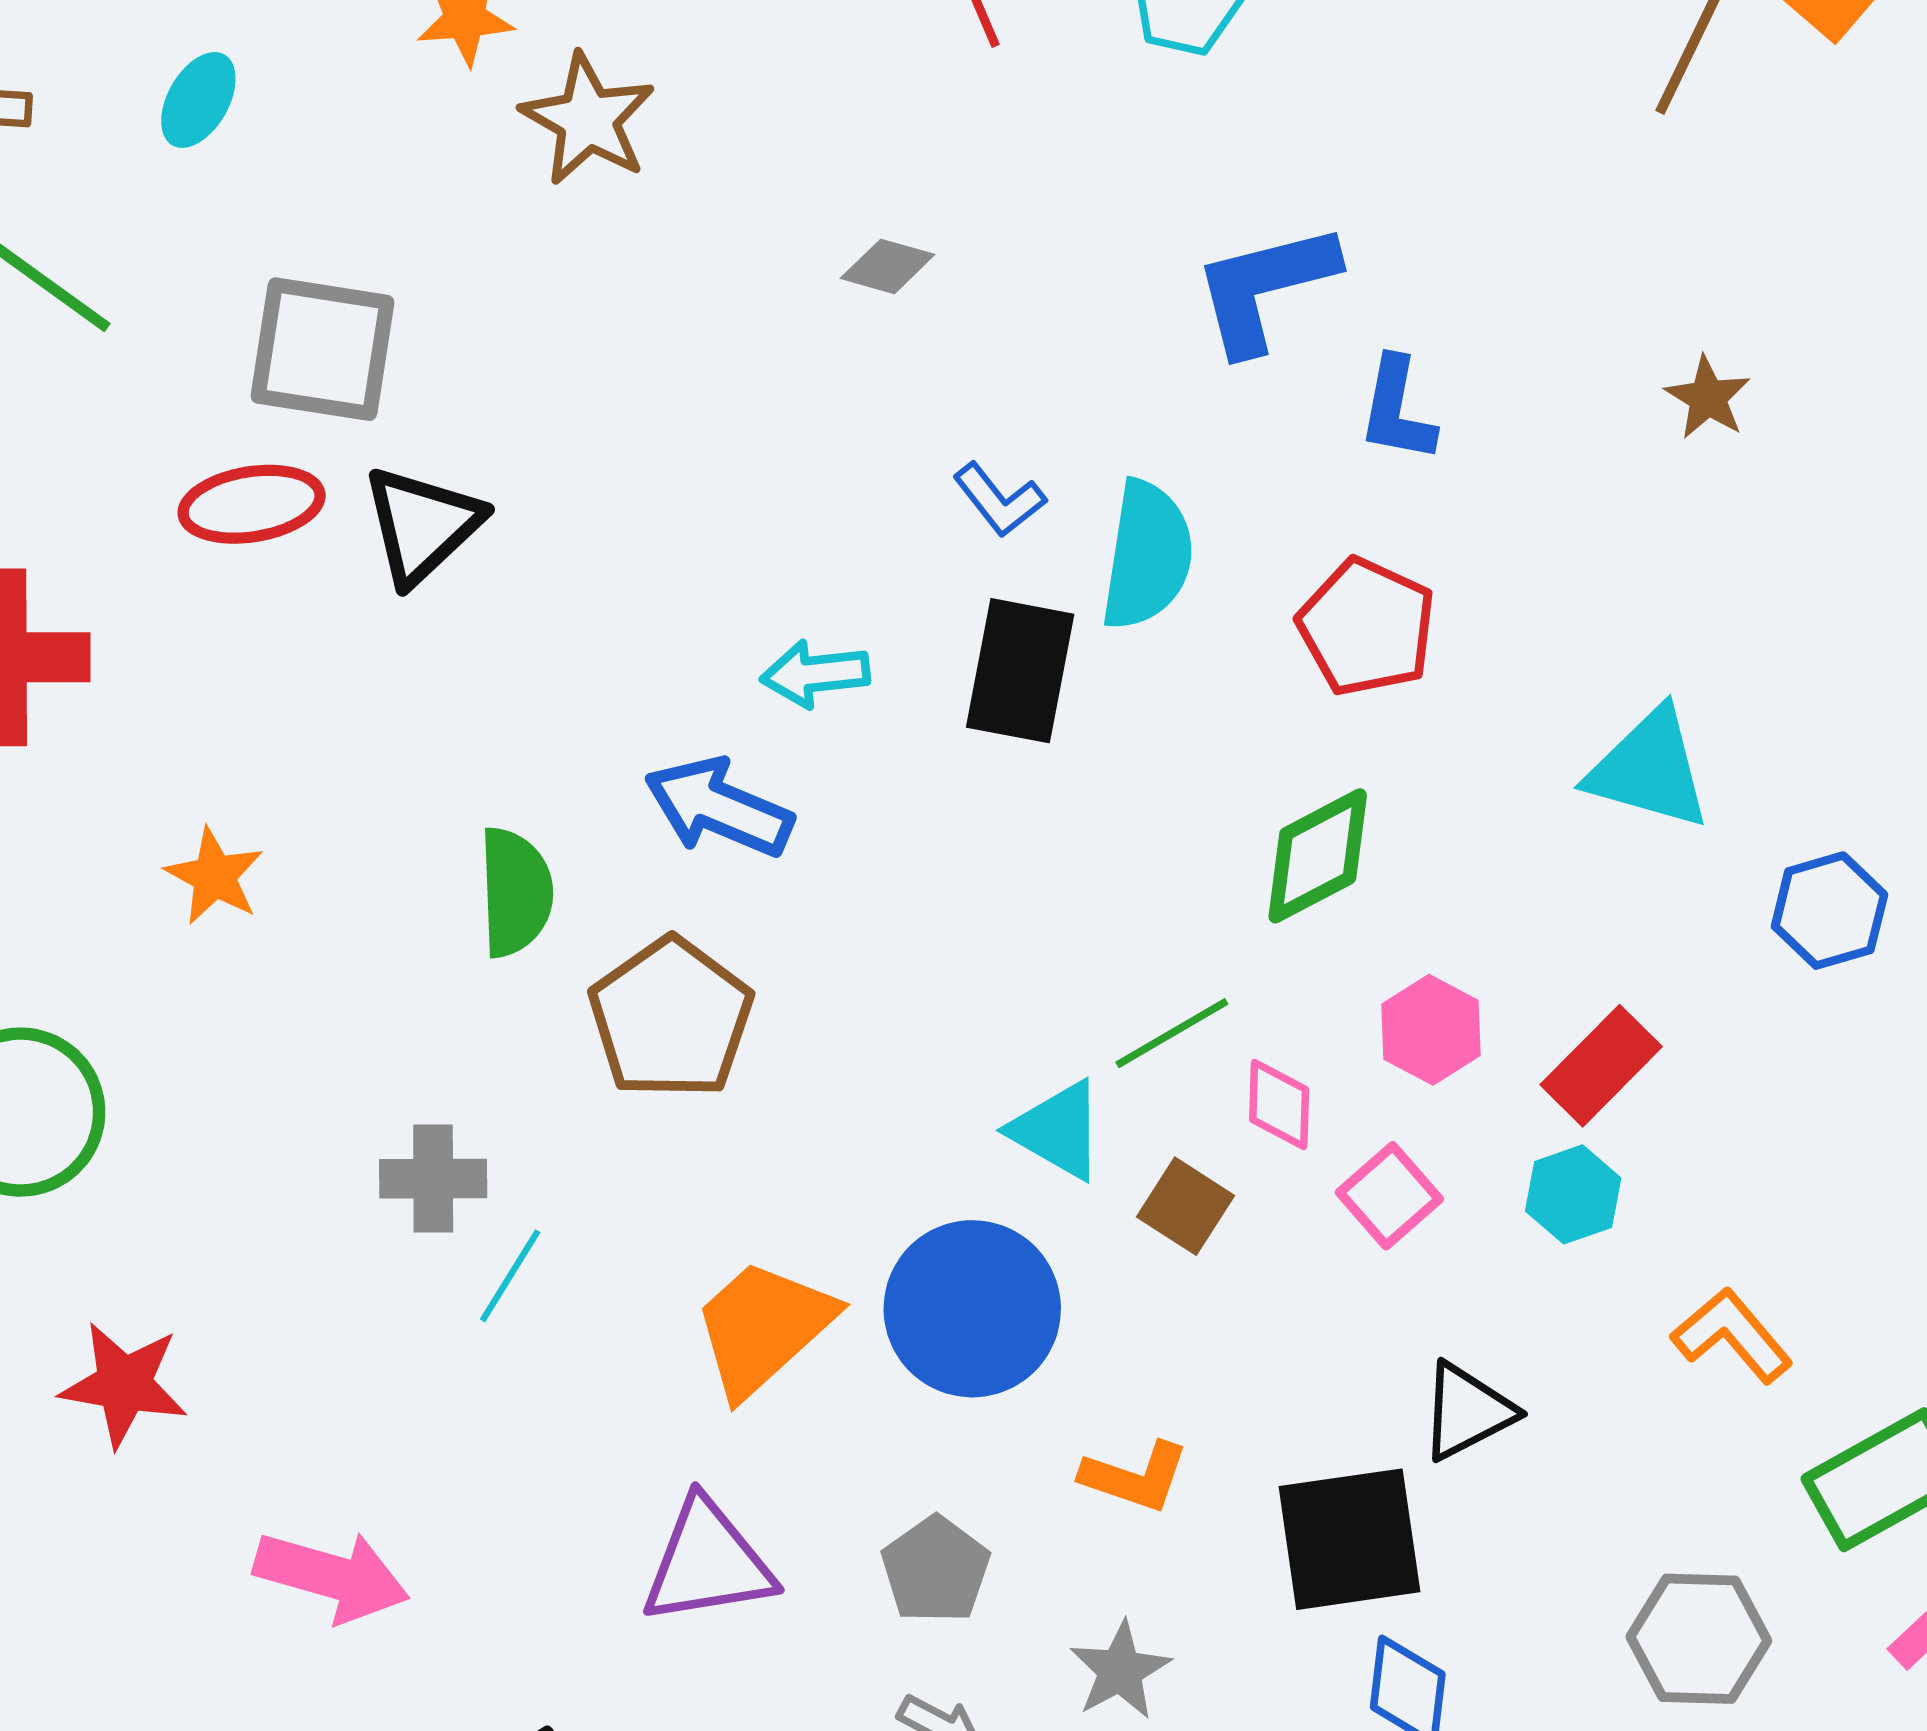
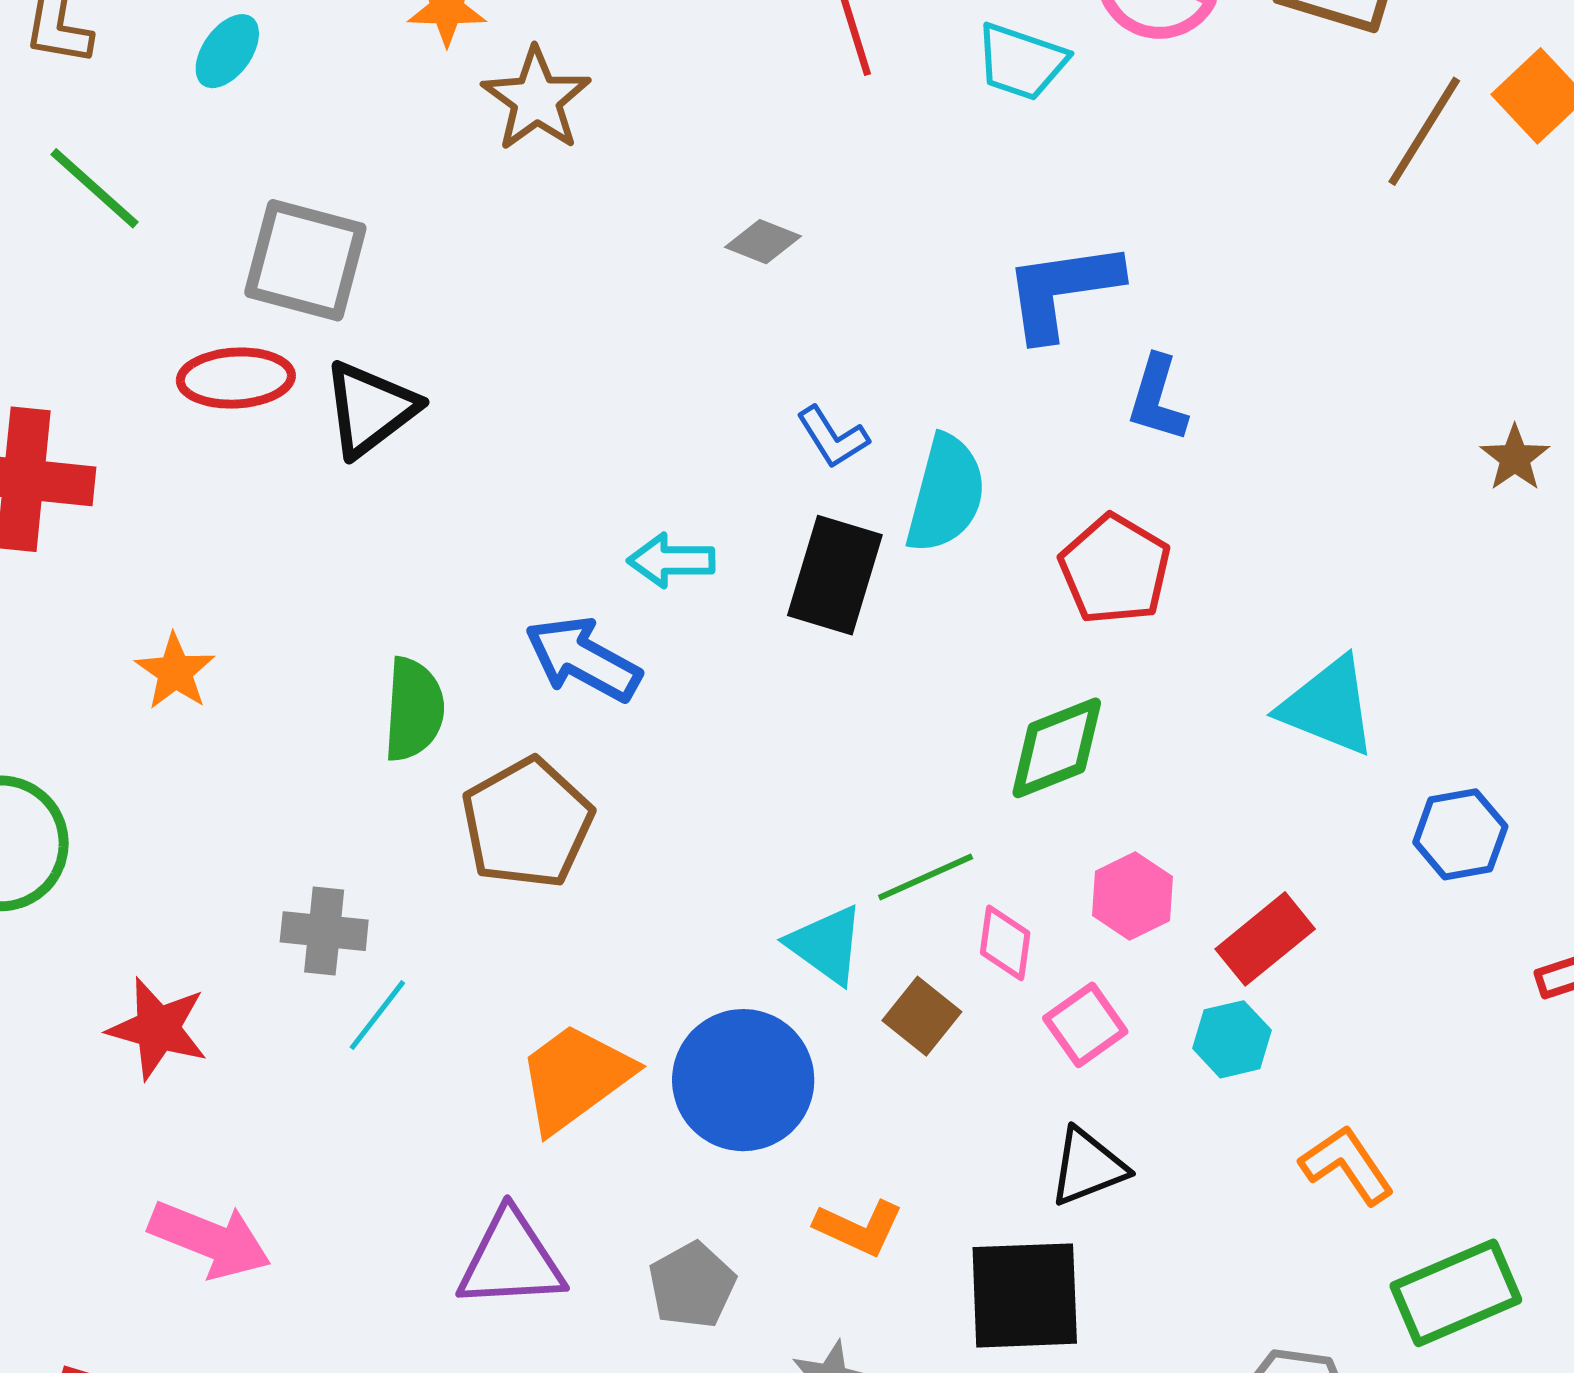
brown star: (1708, 398) -> (1515, 458), moved
red star: (124, 1384) -> (158, 1029), moved
black triangle: (1467, 1411) -> (1088, 1167), moved

